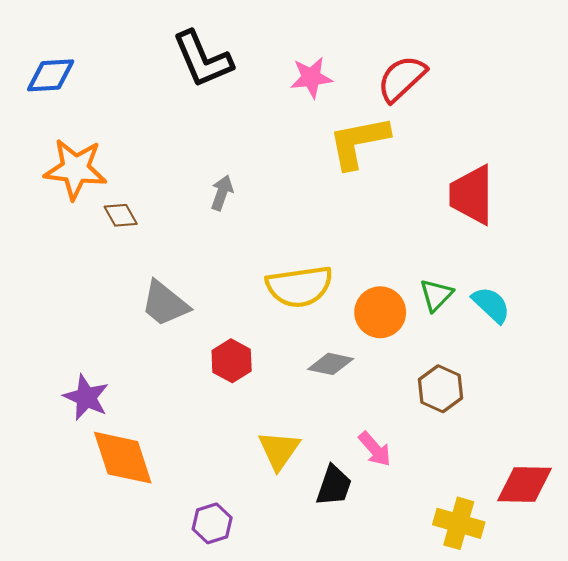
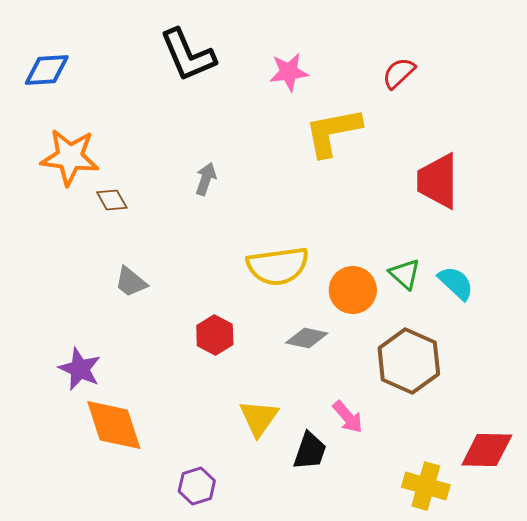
red semicircle: (402, 79) -> (399, 73), moved, size x0.7
green triangle: (436, 295) -> (405, 274), turned -32
gray trapezoid: (165, 304) -> (131, 282), moved, size x0.7
brown hexagon: (440, 389) -> (409, 361), size x1.5

